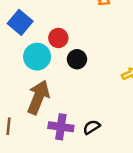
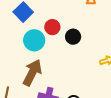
black circle: (77, 59) -> (73, 37), moved

